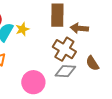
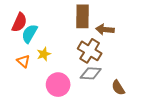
yellow star: (22, 29) -> (44, 54), moved
brown semicircle: (92, 63) -> (118, 88), moved

